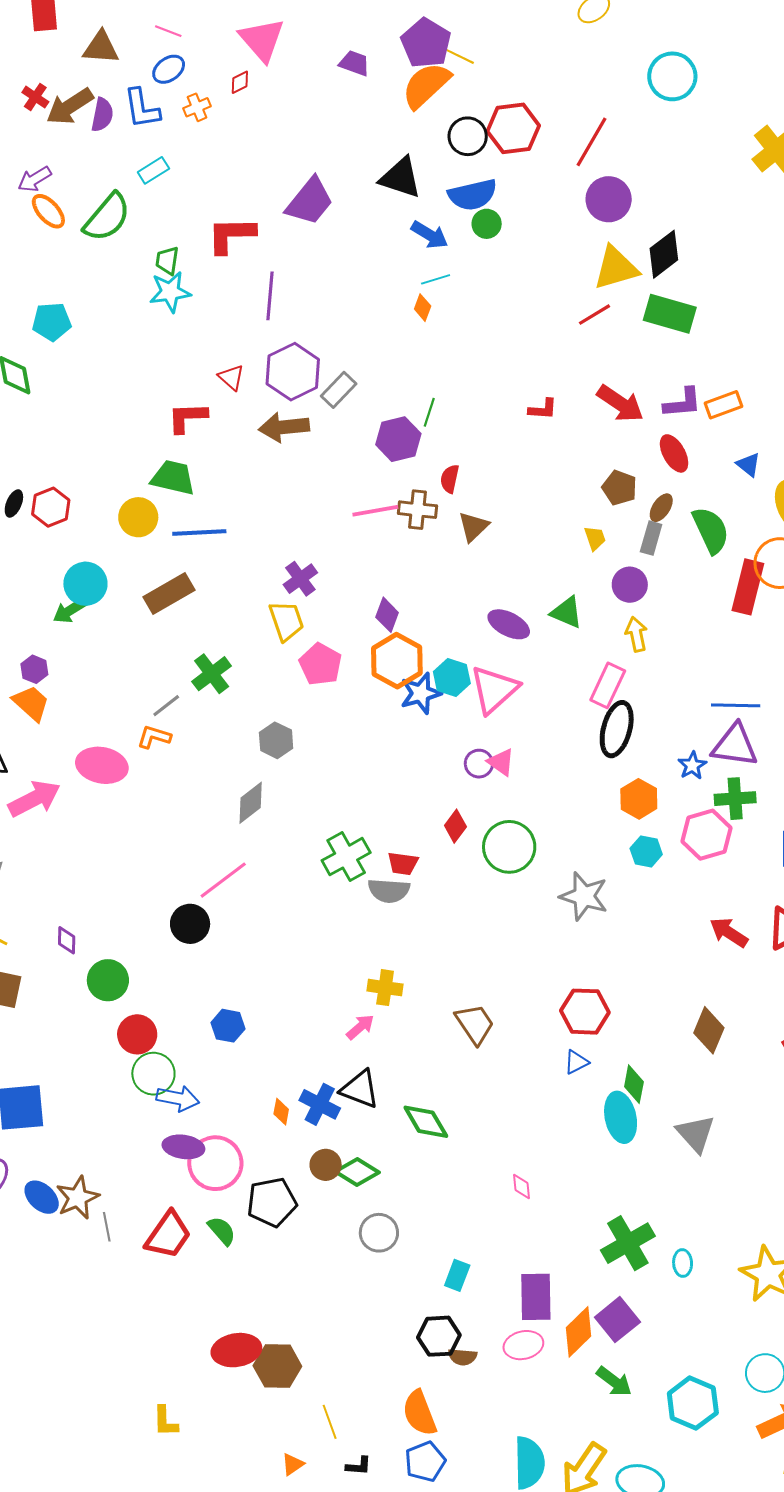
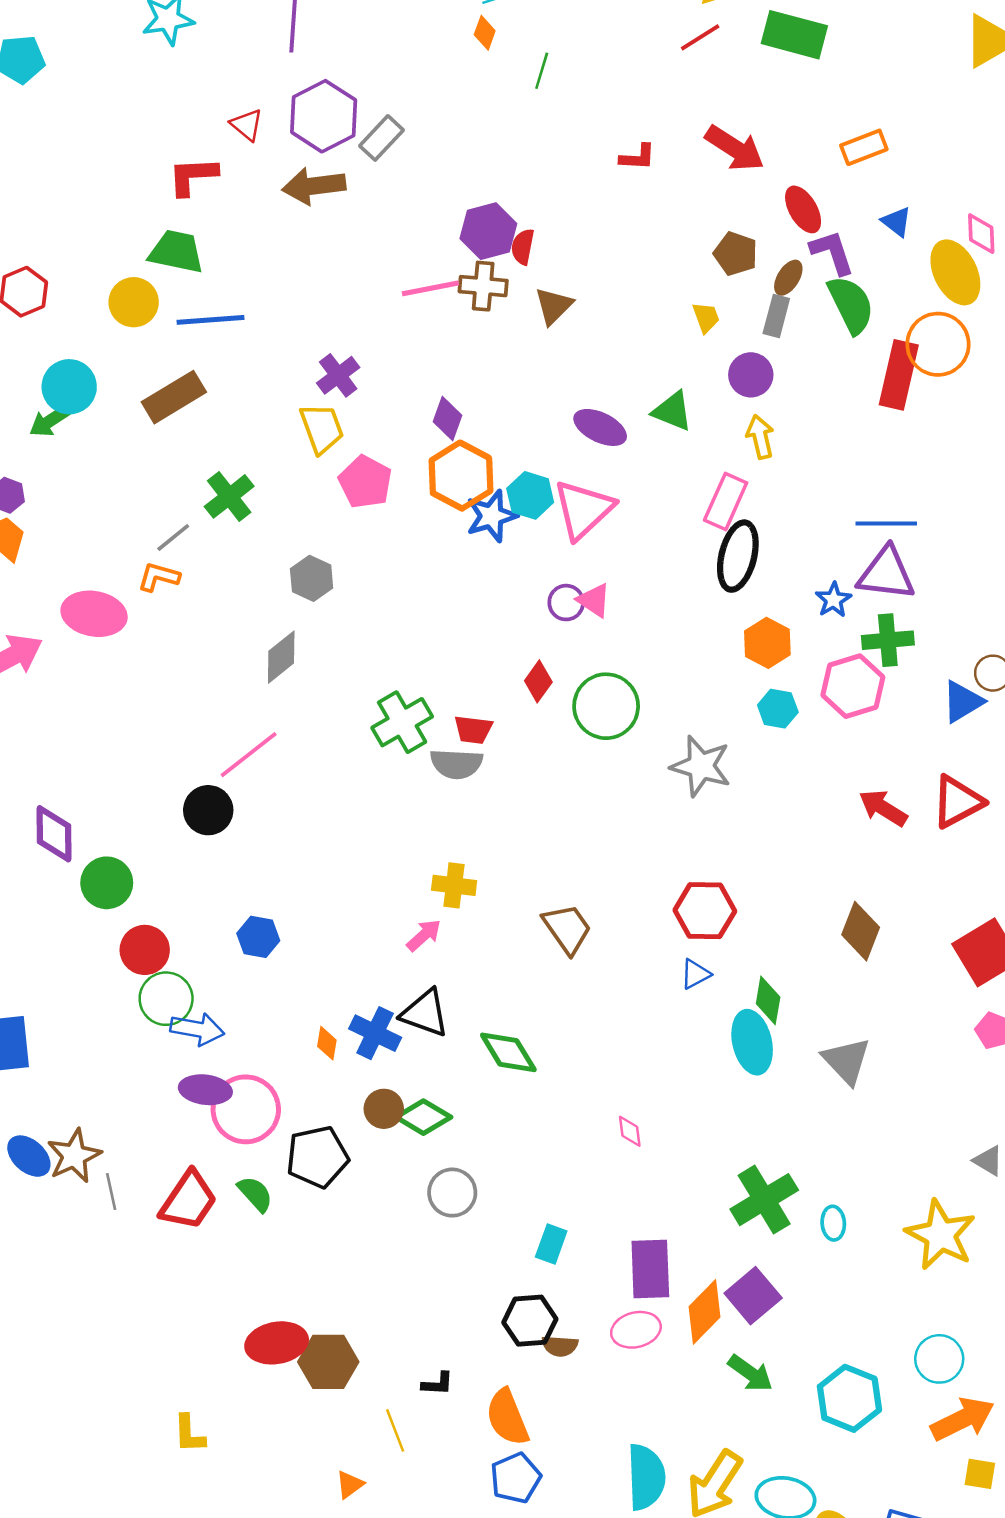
purple L-shape: (683, 403) -> (832, 252), moved, turned -102
green line: (429, 412) -> (542, 71), moved
purple hexagon: (398, 439) -> (488, 231), moved
purple diamond: (67, 940) -> (54, 834), size x1.6
black L-shape: (359, 1466) -> (438, 1384), moved

